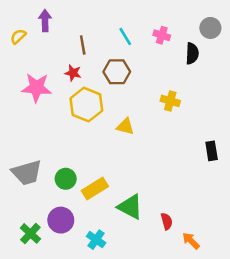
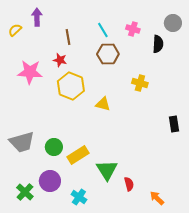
brown hexagon: (117, 72) -> (108, 54), moved
green triangle: (130, 207) -> (107, 170), turned 30
red semicircle: (167, 221) -> (129, 184), moved

